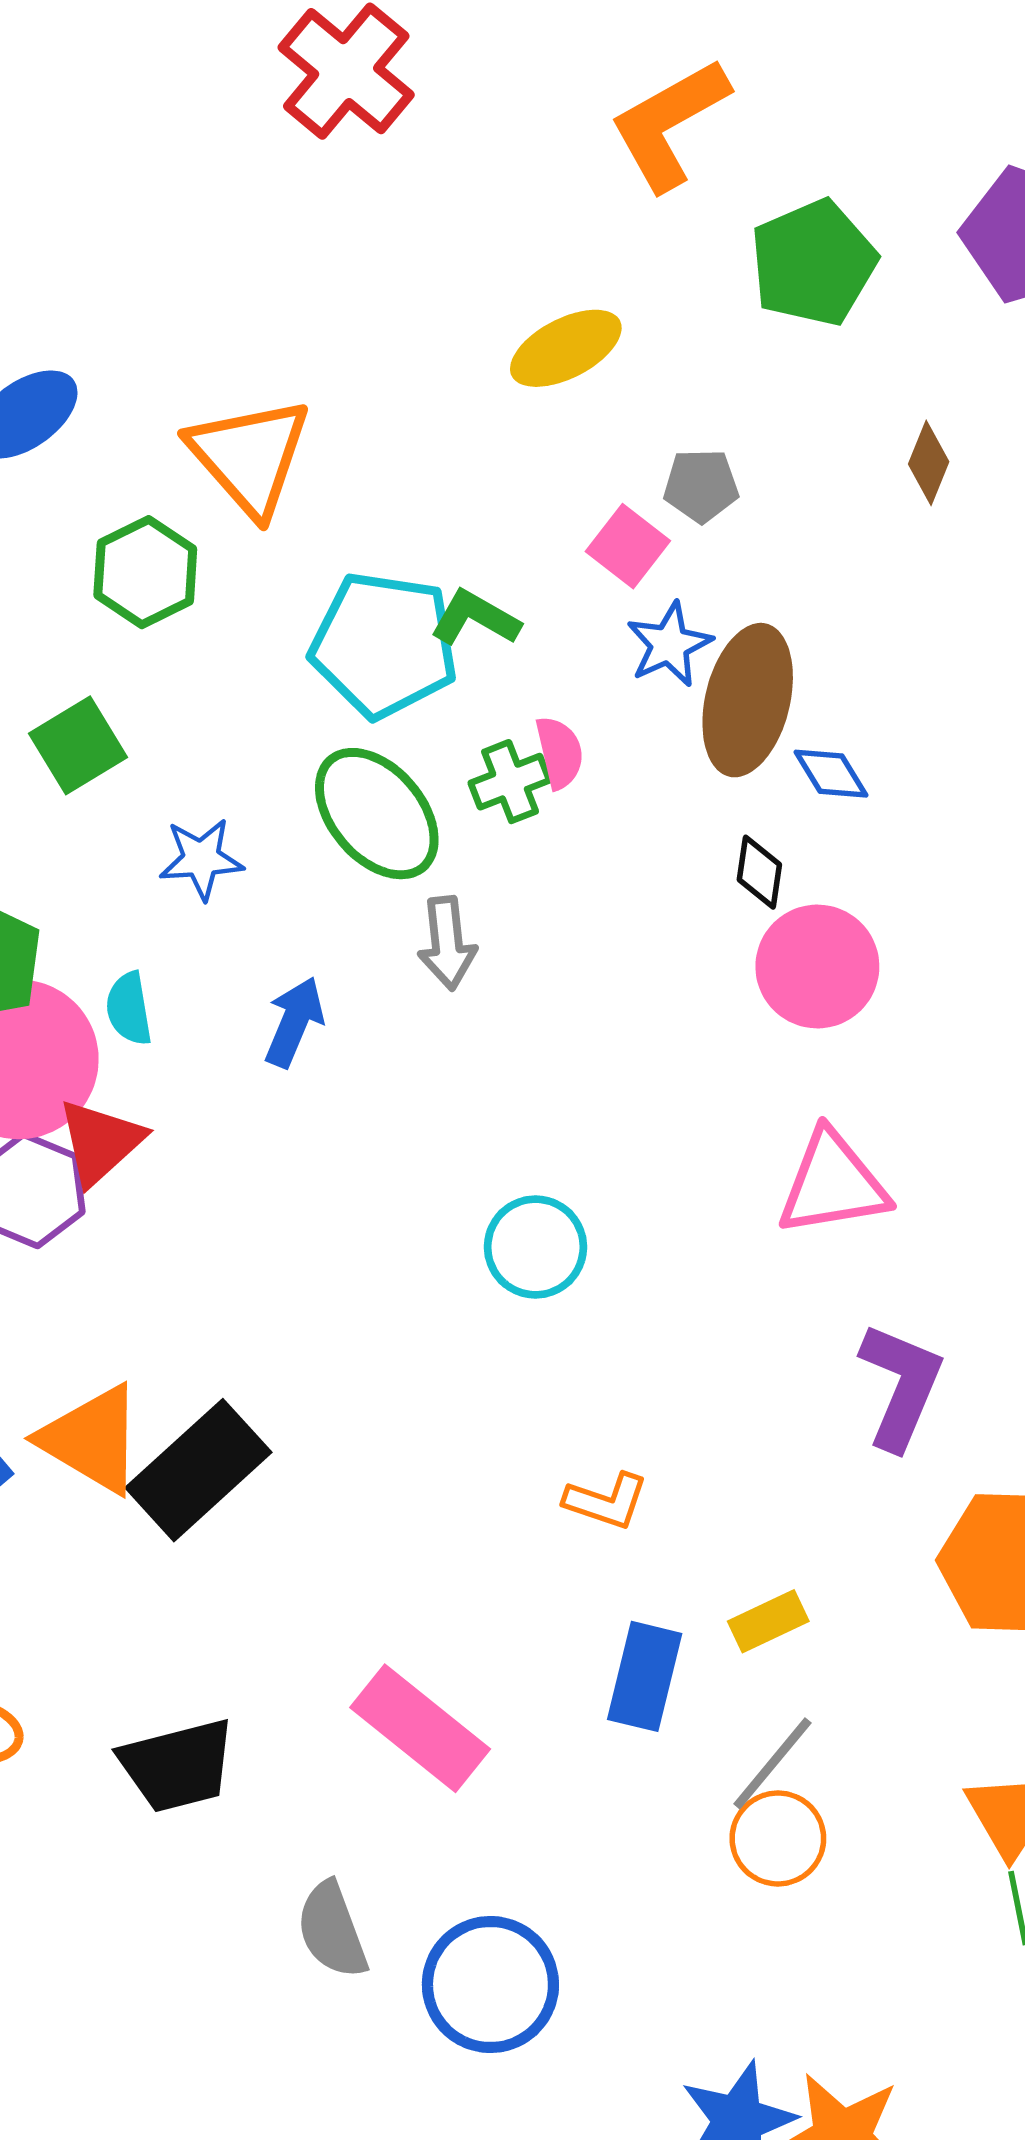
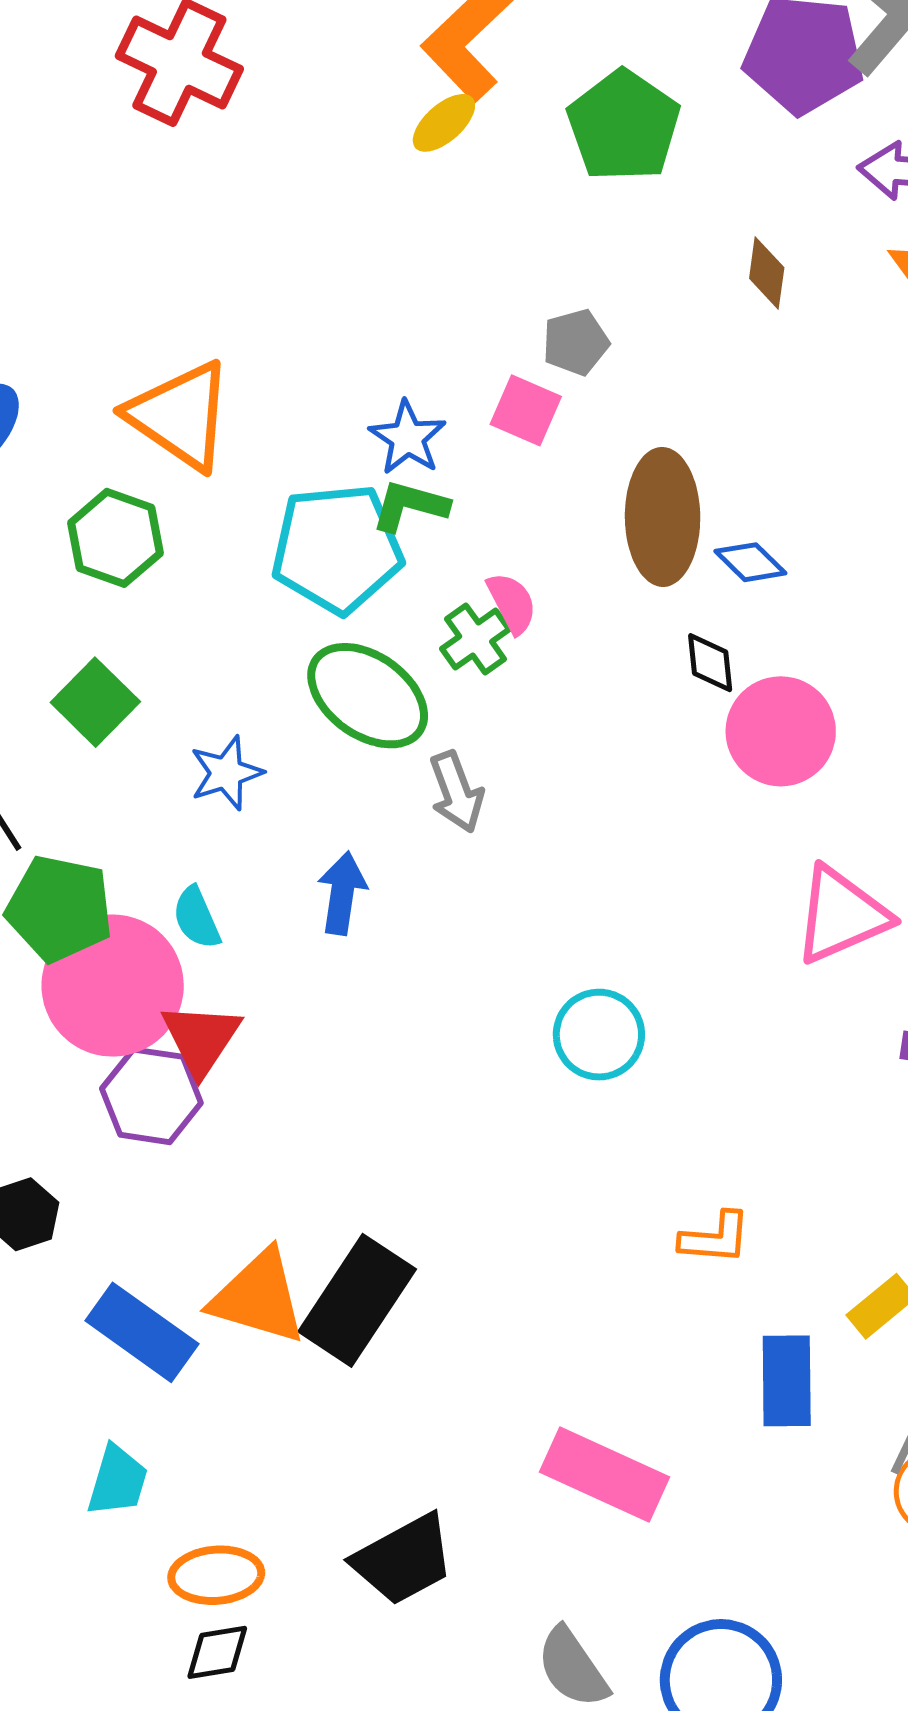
yellow ellipse: (566, 348) -> (444, 123), moved, size x0.7
blue star: (669, 644) -> (408, 438), moved

